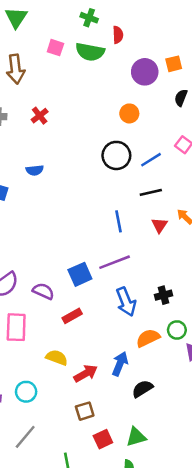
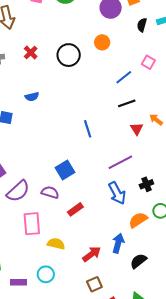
black circle: (116, 155) -> (69, 55), moved
blue line: (119, 221) -> (88, 129), moved
purple line: (115, 262) -> (120, 162), moved
blue square: (80, 274) -> (65, 170), moved
yellow semicircle: (57, 358) -> (56, 244), moved

